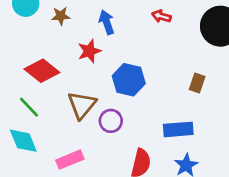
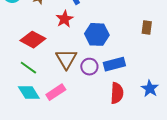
blue rectangle: (178, 129) -> (114, 64), moved
pink rectangle: (70, 160) -> (56, 92), moved

